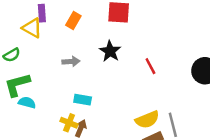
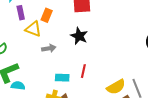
yellow triangle: (32, 28) -> (33, 29), moved
red line: (150, 66) -> (83, 71), moved, turned 48

